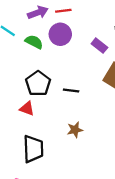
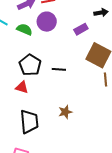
purple rectangle: (99, 46) -> (81, 29), turned -64
brown star: (75, 130) -> (65, 112), moved

